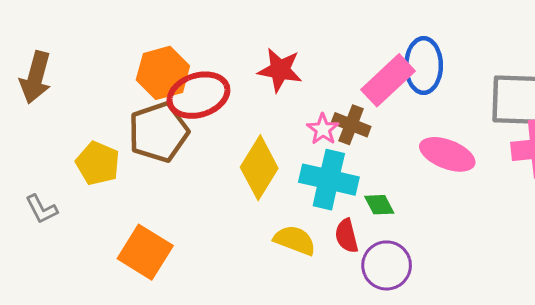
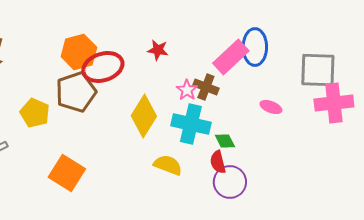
red star: (280, 70) -> (158, 50), size x0.7
pink ellipse: (447, 154) -> (271, 107), size x0.6
red semicircle: (347, 236) -> (218, 162), moved

